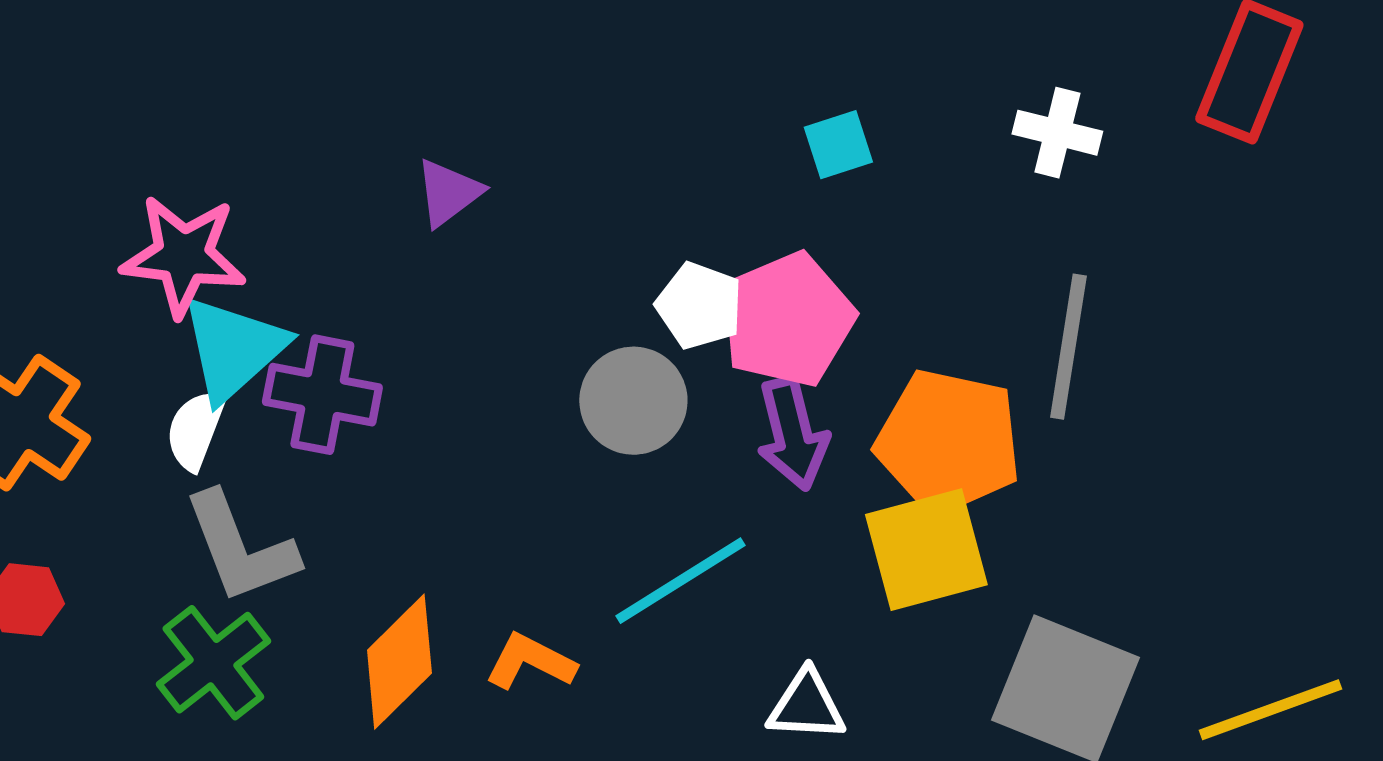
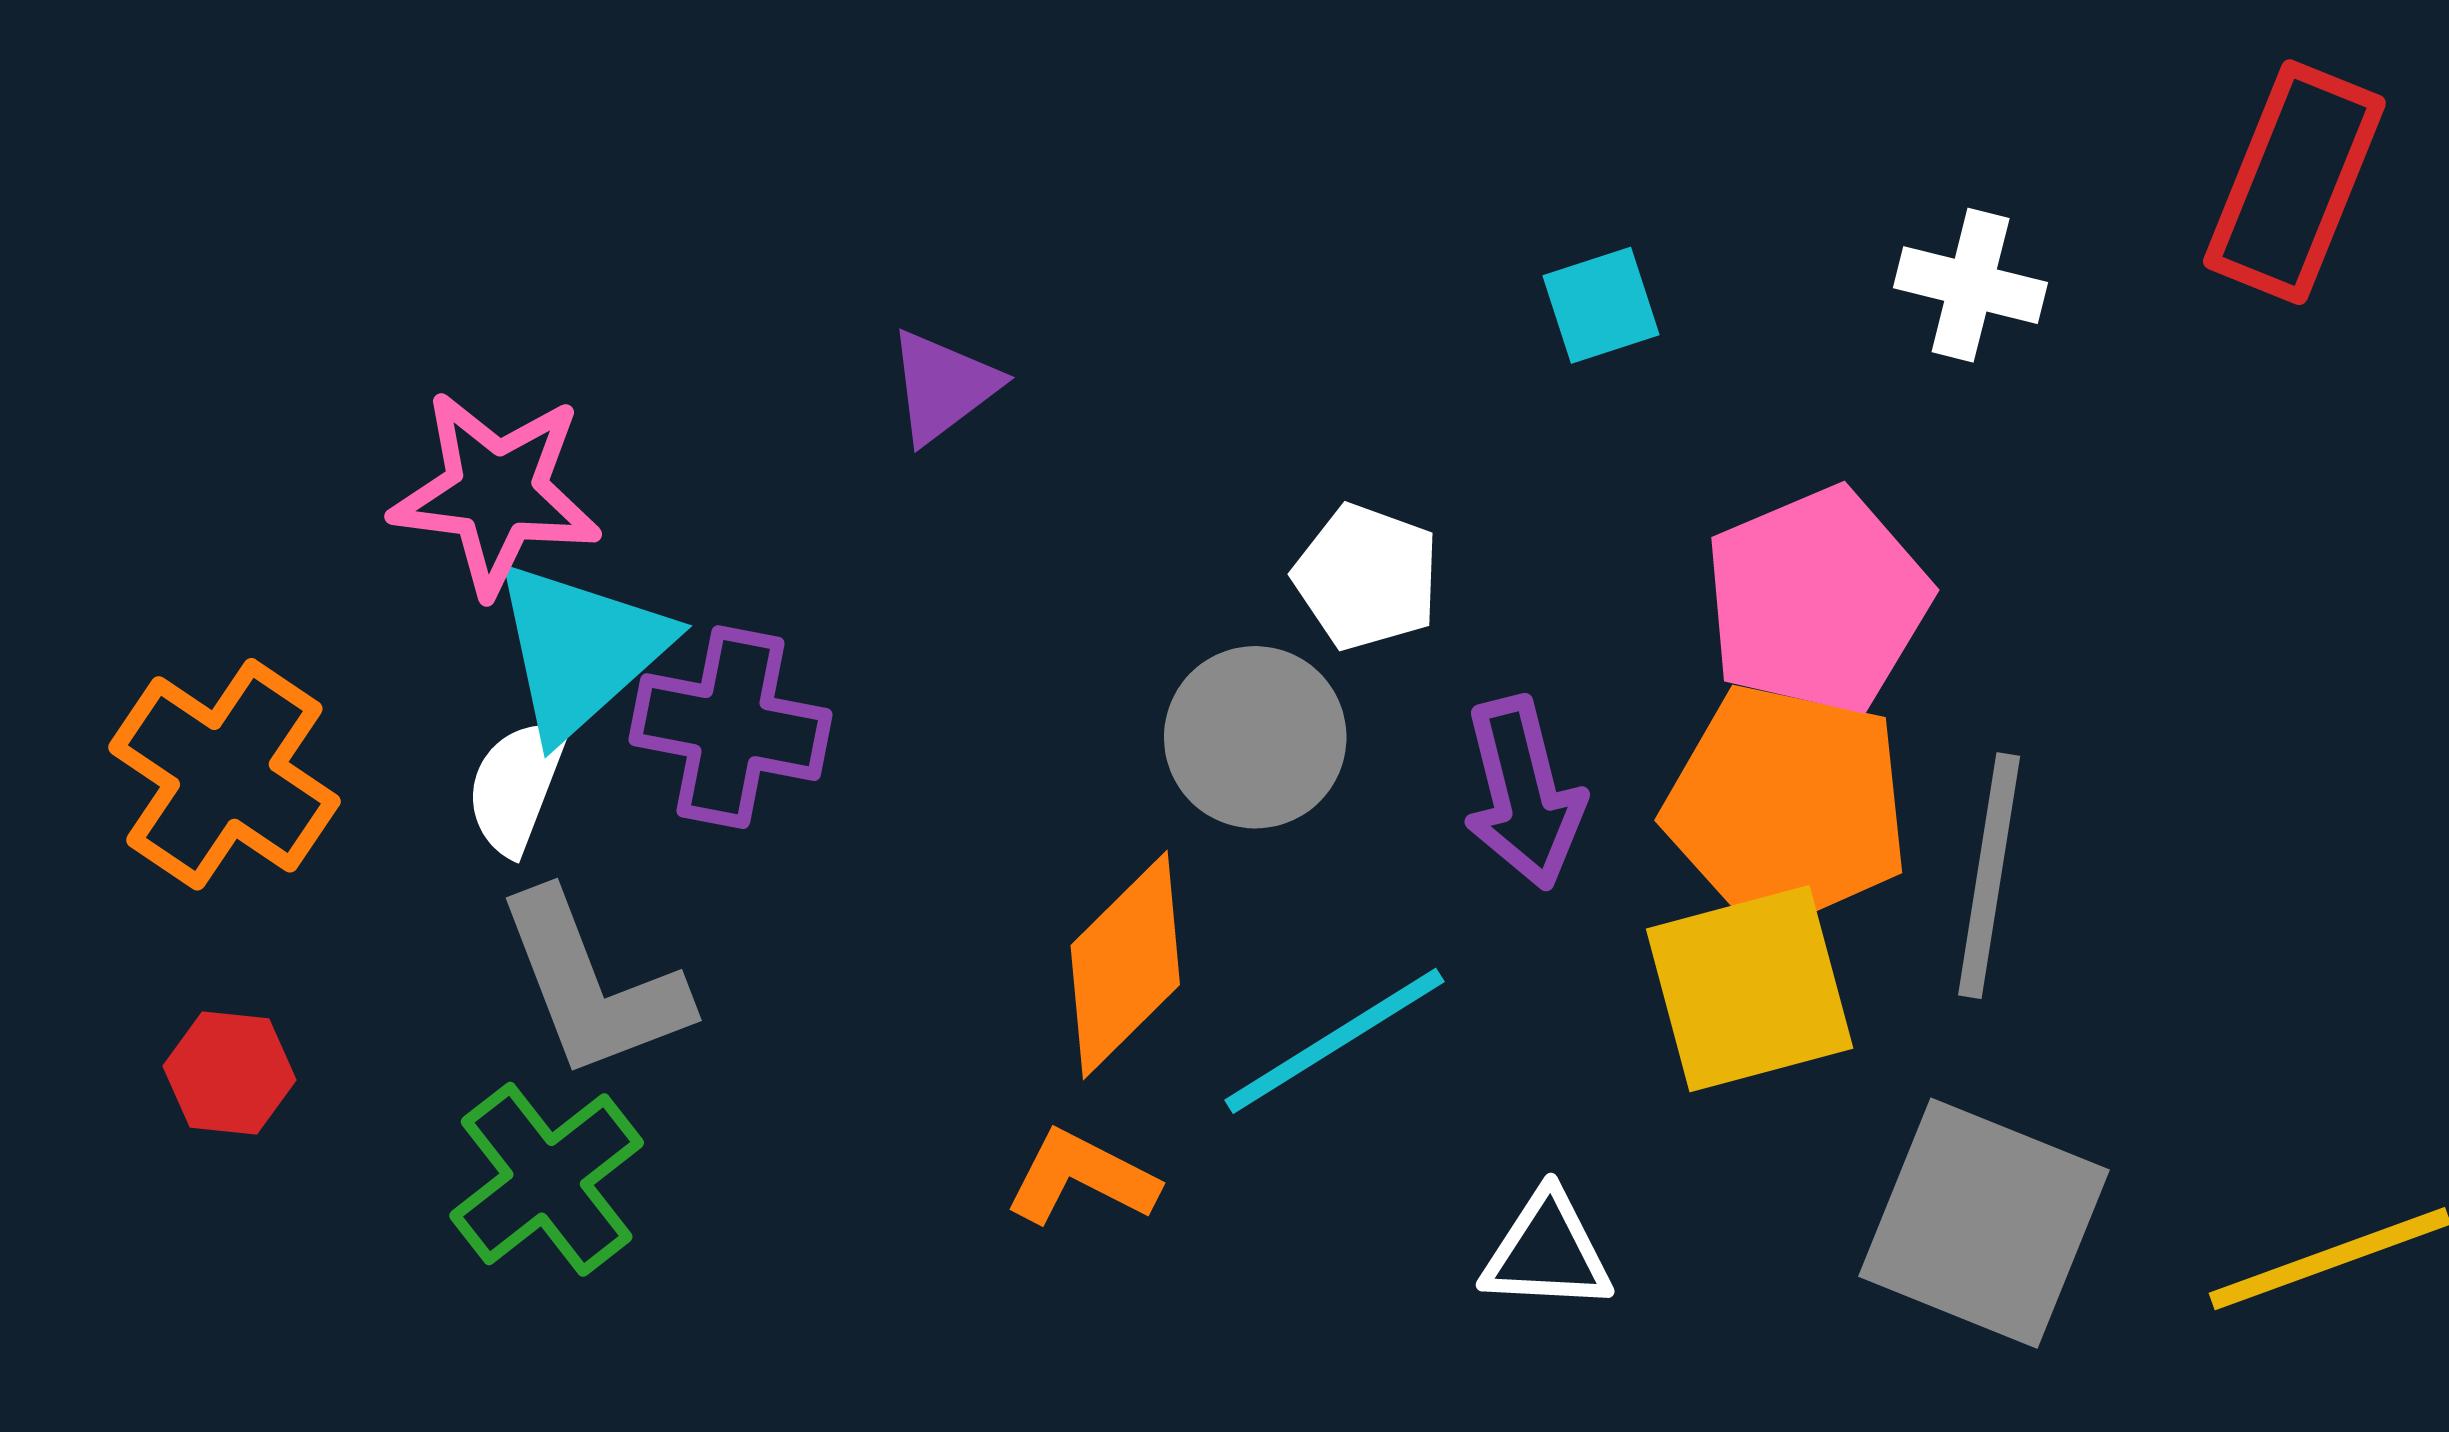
pink pentagon: (787, 320) -> (1817, 601), moved
gray line: (1068, 347) -> (1989, 876), moved
orange diamond: (399, 662) -> (1125, 965), moved

